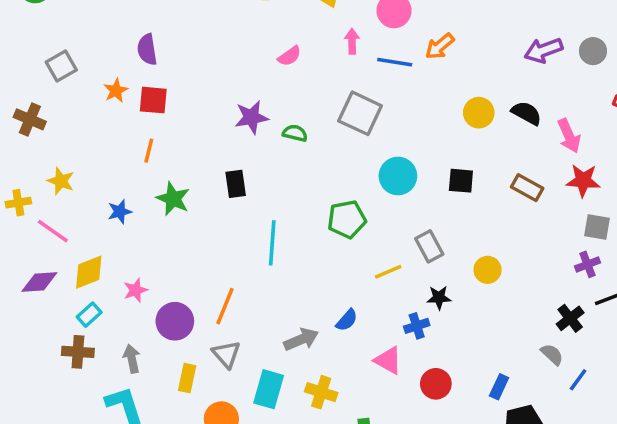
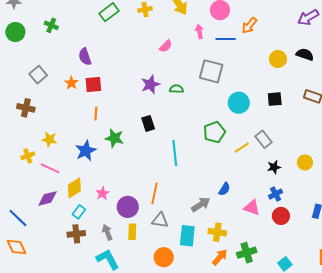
blue star: (120, 212) -> (86, 151), size x1.5
yellow circle: (488, 270) -> (305, 162), moved
yellow line: (388, 272) -> (242, 148), moved
blue cross: (417, 326) -> (276, 194), moved
gray triangle: (226, 354) -> (160, 220), turned -30
yellow rectangle: (187, 378) -> (132, 232), moved

